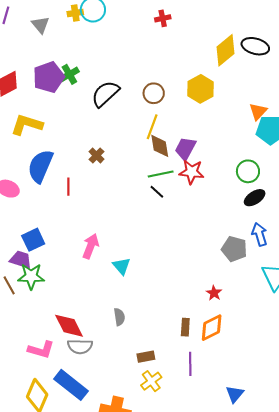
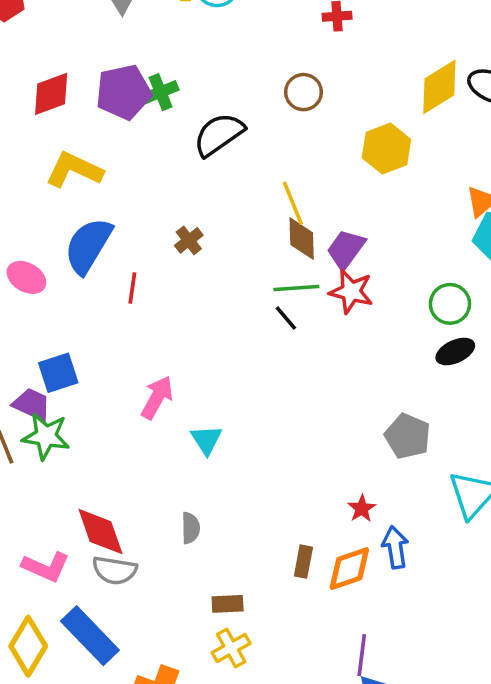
brown circle: (154, 93) -> (303, 92), moved
yellow line: (152, 127) -> (293, 203), turned -50
blue arrow: (260, 234) -> (395, 547), moved
purple line: (190, 364) -> (362, 655), moved

